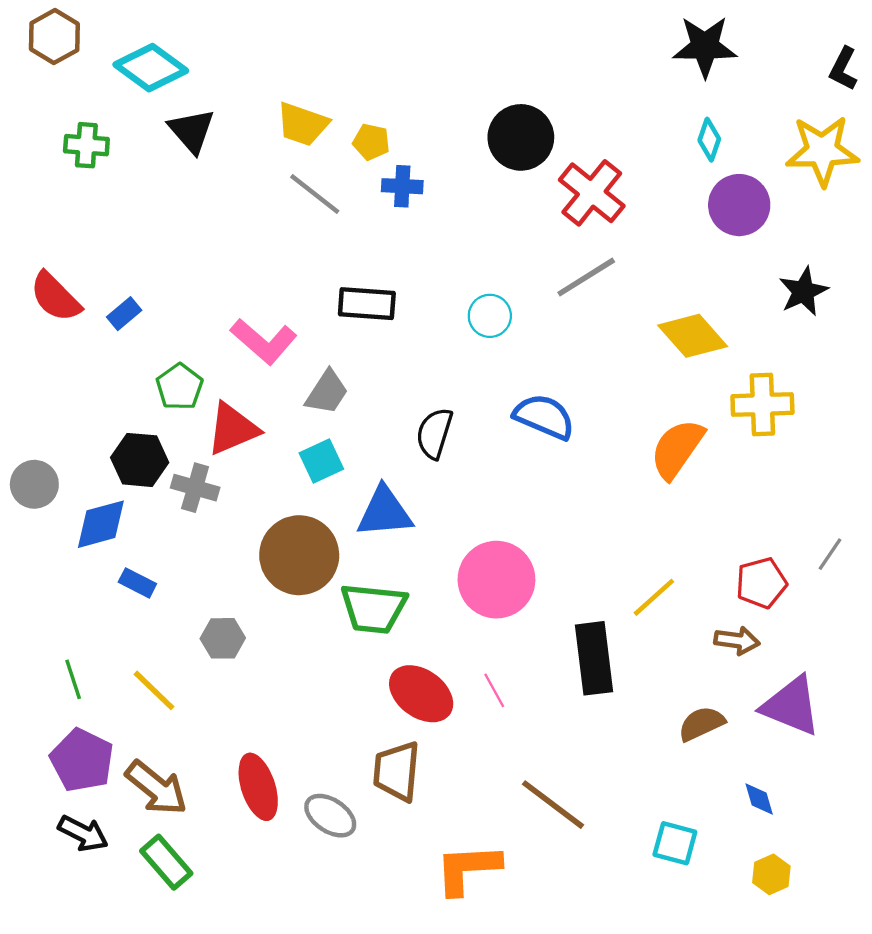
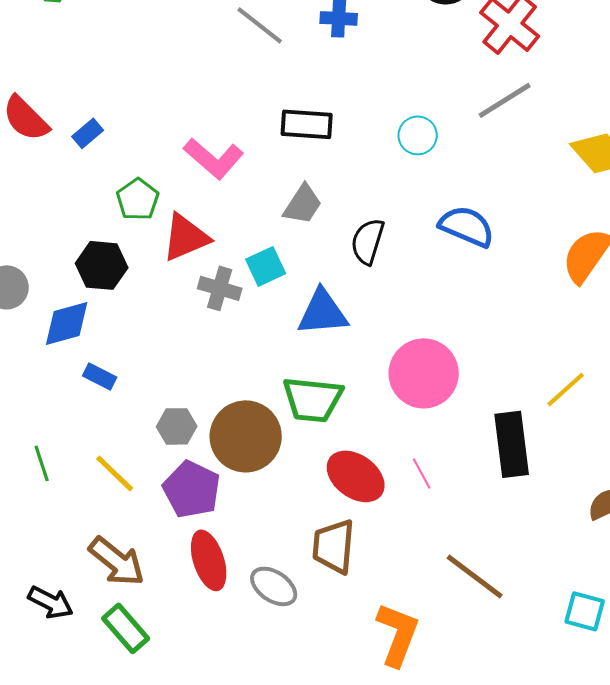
gray trapezoid: (327, 392) -> (303, 204), moved
gray cross: (195, 488) -> (220, 288), moved
brown circle: (299, 555) -> (246, 436), moved
purple pentagon: (82, 760) -> (192, 489), moved
orange L-shape: (468, 869) -> (398, 634), turned 114

